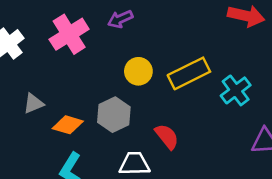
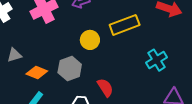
yellow rectangle: (189, 73) -> (125, 25), moved

